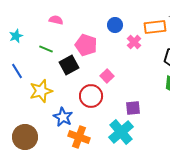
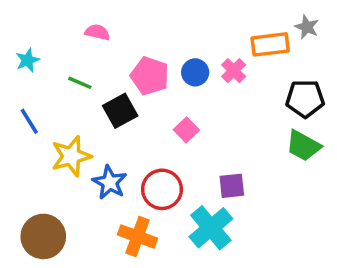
blue circle: (115, 25) -> (195, 72), moved
red circle: (91, 96) -> (162, 189), moved
blue star: (63, 117) -> (110, 182), moved

